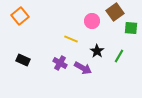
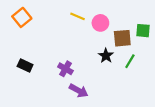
brown square: (115, 12) -> (122, 38), moved, turned 30
yellow line: (71, 39) -> (78, 16), moved
purple arrow: (83, 68) -> (79, 91), moved

